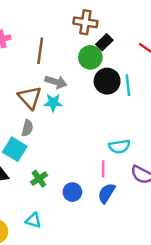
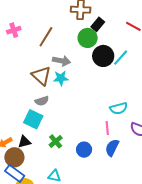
brown line: (40, 51) -> (46, 37), turned 30
cyan line: (128, 85) -> (121, 58), turned 54
gray semicircle: (27, 128) -> (42, 101), turned 64

